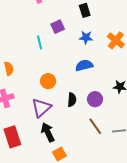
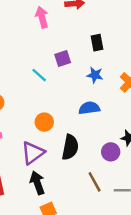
cyan line: (40, 42) -> (39, 75), turned -40
purple circle: (95, 99) -> (111, 152), moved
black semicircle: (72, 100) -> (70, 147), size x1.5

